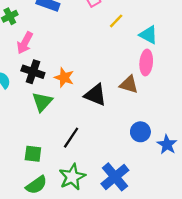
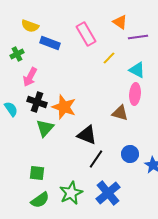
orange star: (64, 78) -> (64, 107), size x1.4
black triangle: (95, 95) -> (87, 135), moved
black line: (71, 138) -> (96, 159), moved

